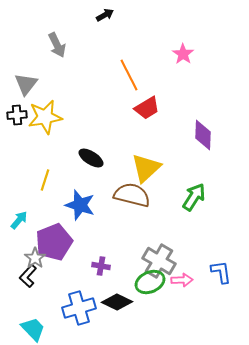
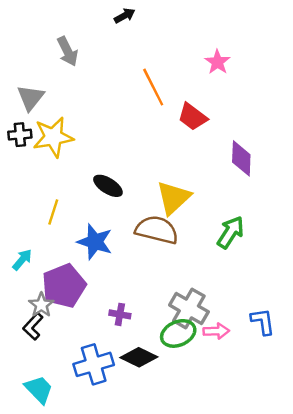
red trapezoid: (147, 108) -> (192, 117), moved, turned 68

